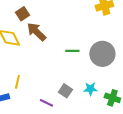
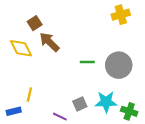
cyan star: (90, 89) -> (106, 102), size x1.5
gray square: (65, 91) -> (80, 104), turned 32

